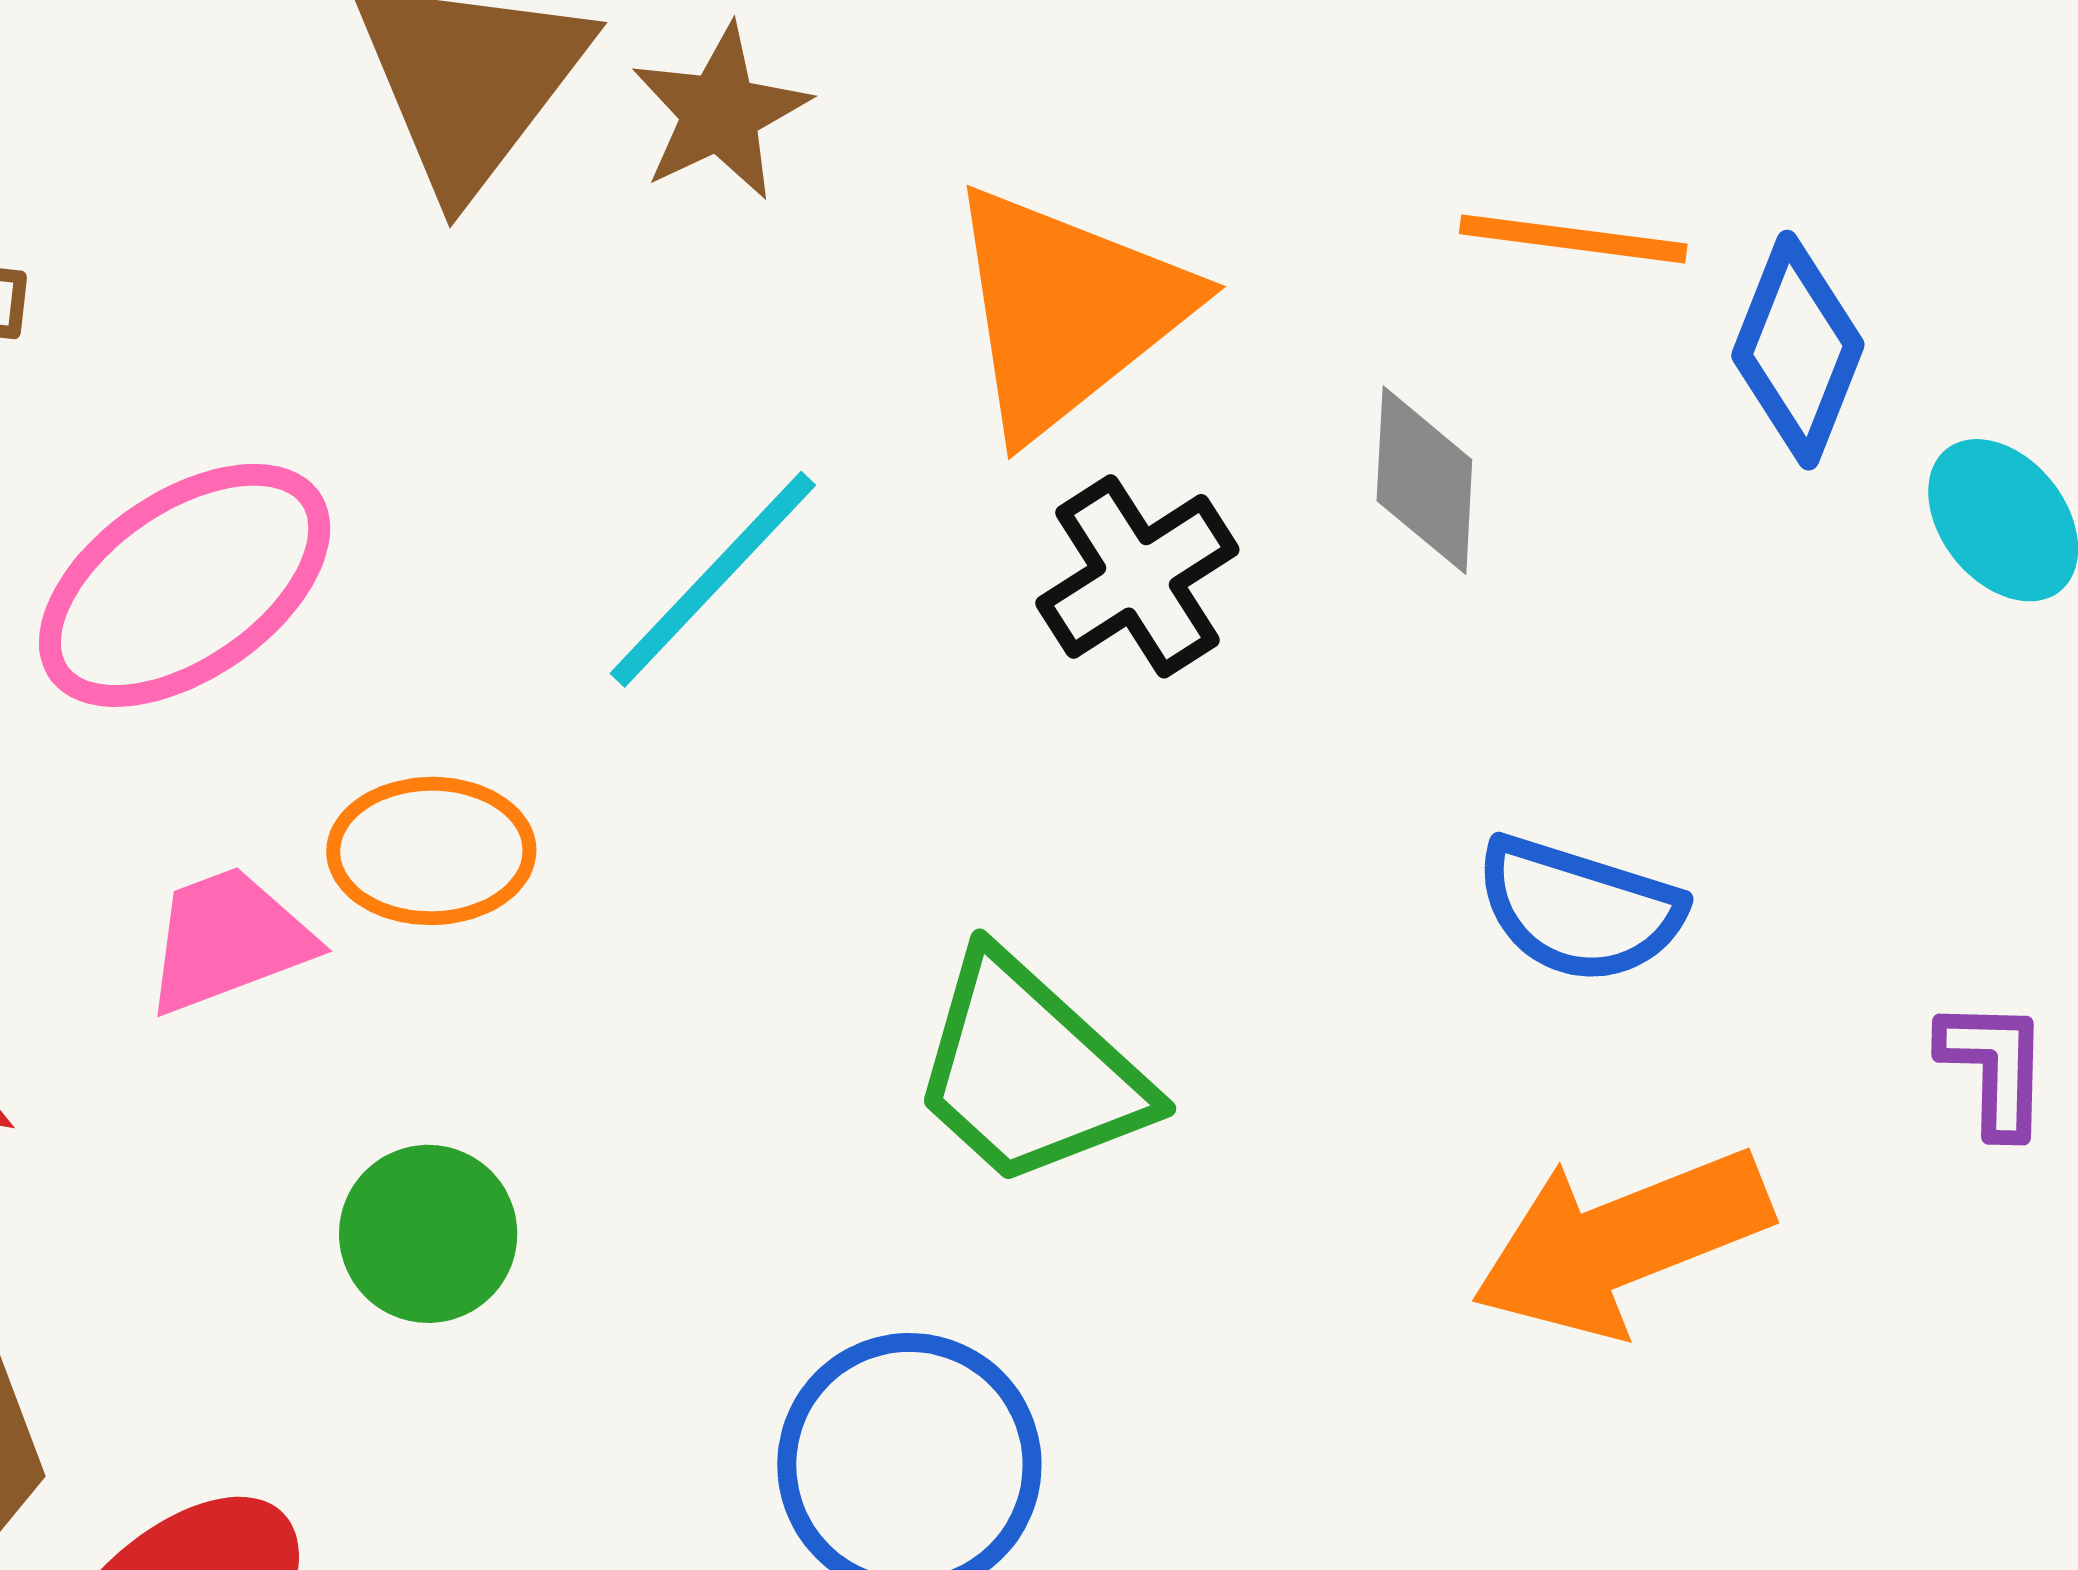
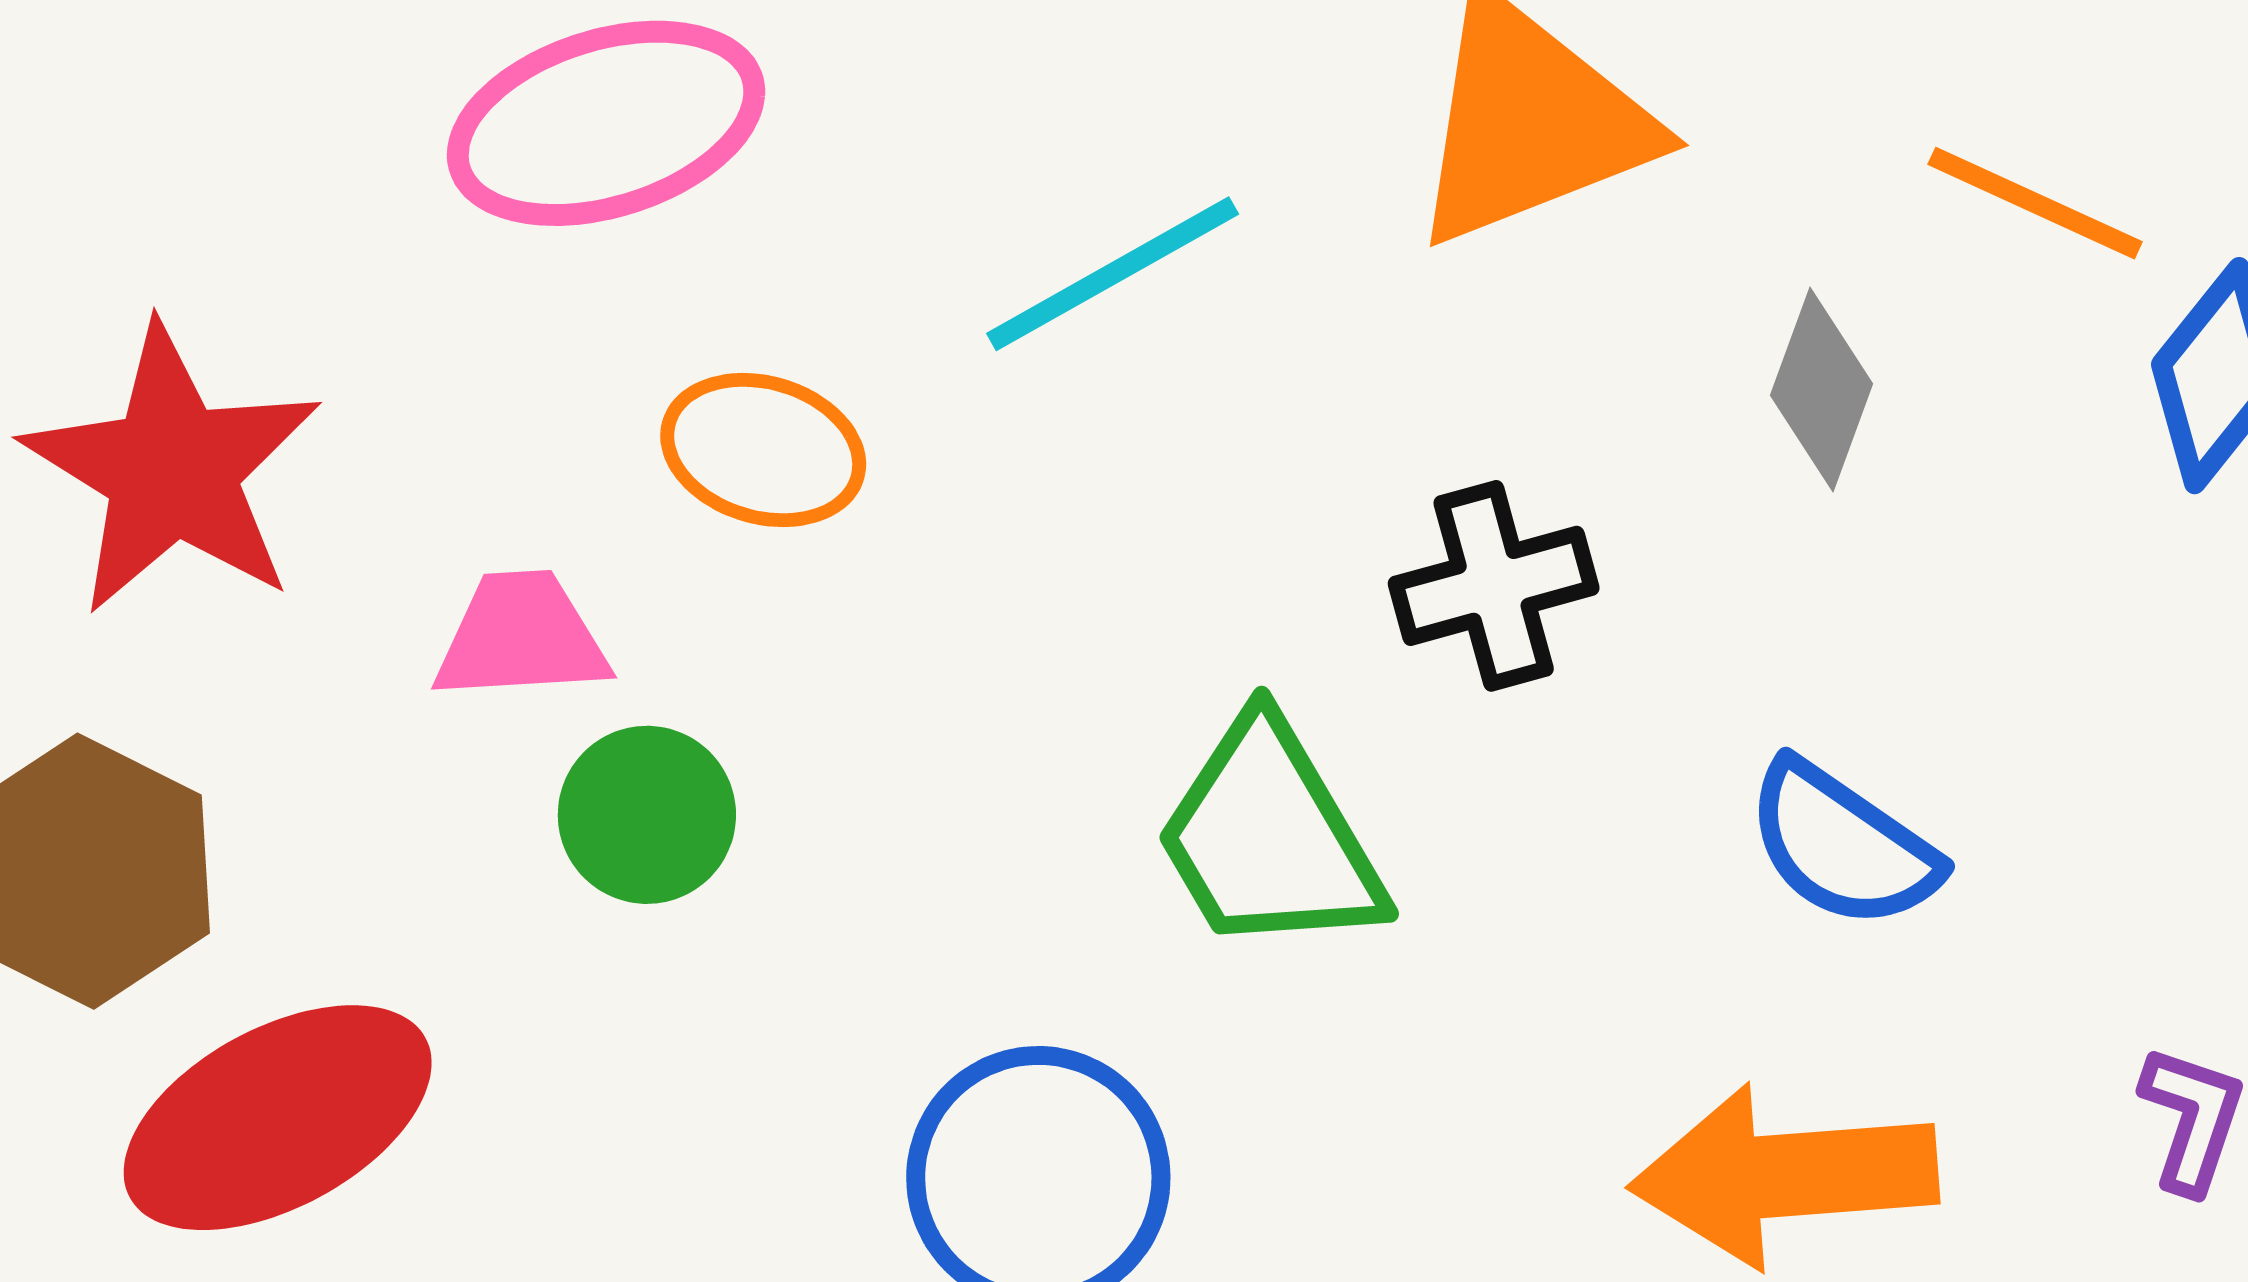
black cross: (1137, 576) -> (1494, 586), moved
pink trapezoid: (228, 940) -> (521, 637), moved

